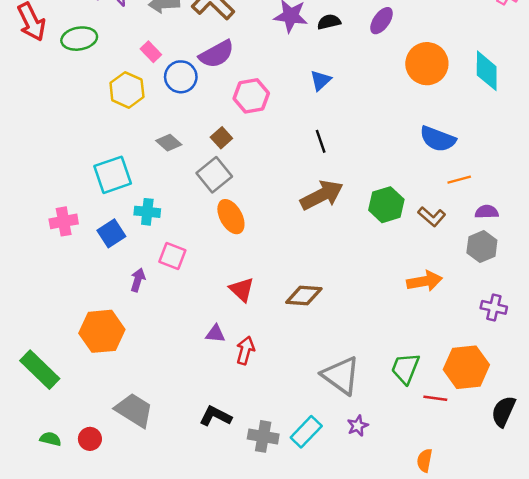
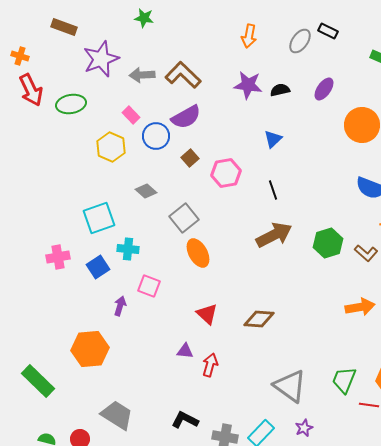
pink hexagon: (251, 96) -> (226, 173), moved
brown square: (221, 138) -> (190, 158), moved

